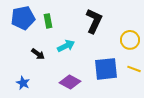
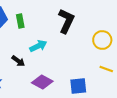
black arrow: (38, 54) -> (18, 61), moved
blue square: (106, 69) -> (78, 86), moved, size x0.7

